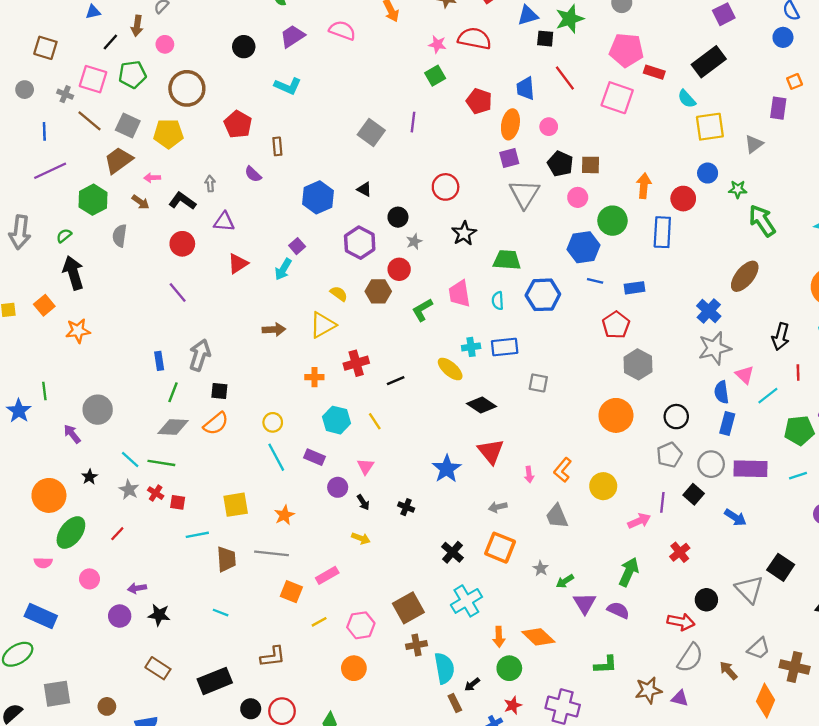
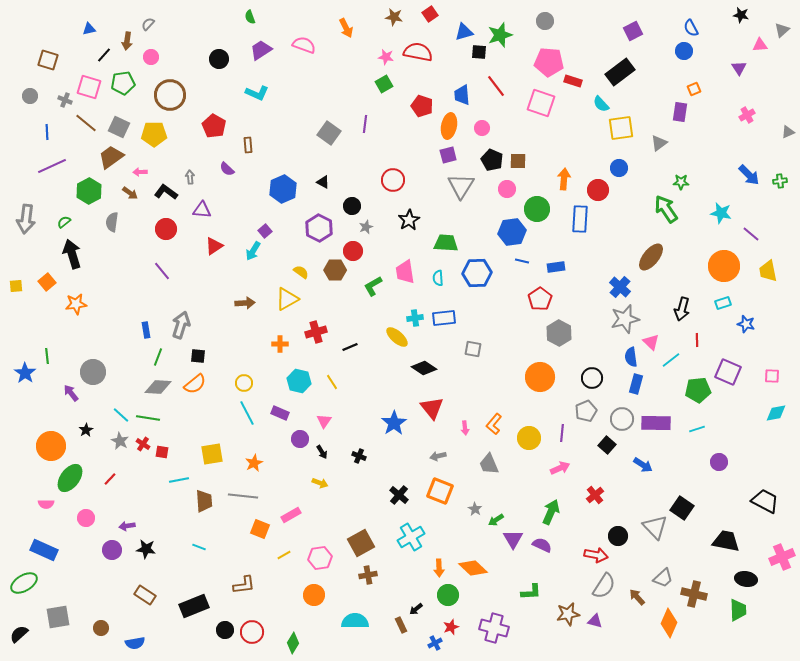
green star: (738, 189) -> (681, 182), moved
purple line: (662, 502) -> (562, 433), moved
cyan semicircle: (444, 668) -> (355, 621), moved, turned -80

